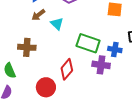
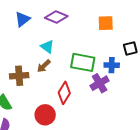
brown arrow: (38, 15) -> (44, 66), moved
purple cross: (101, 65) -> (100, 83), turned -30

